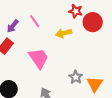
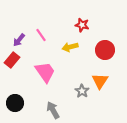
red circle: (93, 22) -> (105, 50), moved
orange triangle: (95, 84) -> (100, 81), moved

